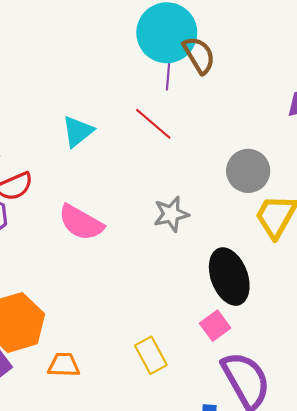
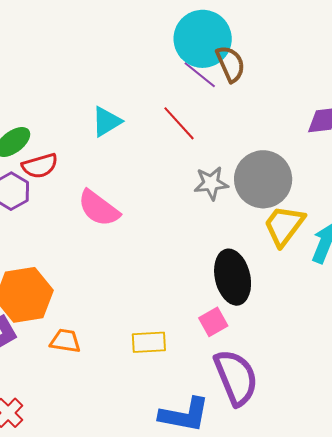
purple line: (168, 70) -> (200, 75), turned -63
gray circle: (248, 171) -> (263, 179), size x1.4
gray star: (171, 214) -> (211, 183), moved
yellow rectangle: (151, 355) -> (149, 342), turned -72

